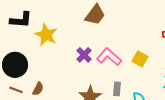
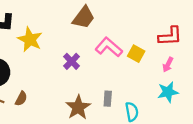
pink L-shape: (109, 57) -> (109, 47), moved
yellow square: (140, 59) -> (136, 54), moved

